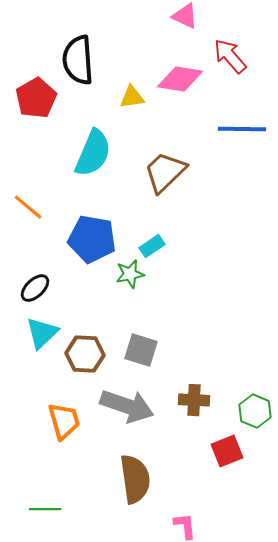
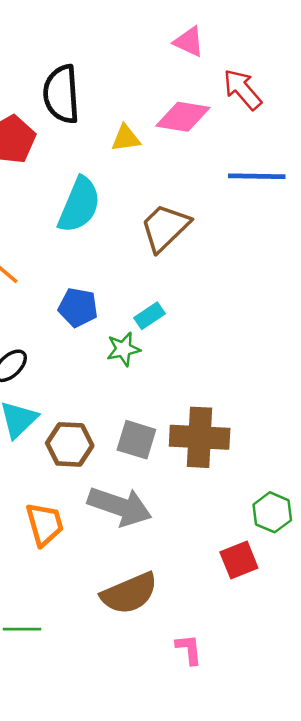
blue pentagon: (92, 239) -> (78, 307), size x0.7
brown cross: (194, 400) -> (200, 437), moved, size x1.6
brown semicircle: (135, 479) -> (129, 593), turned 75

